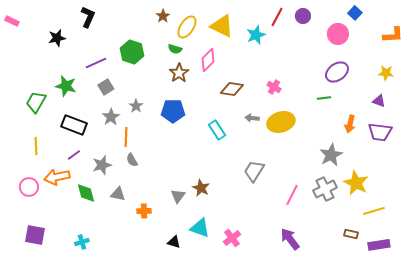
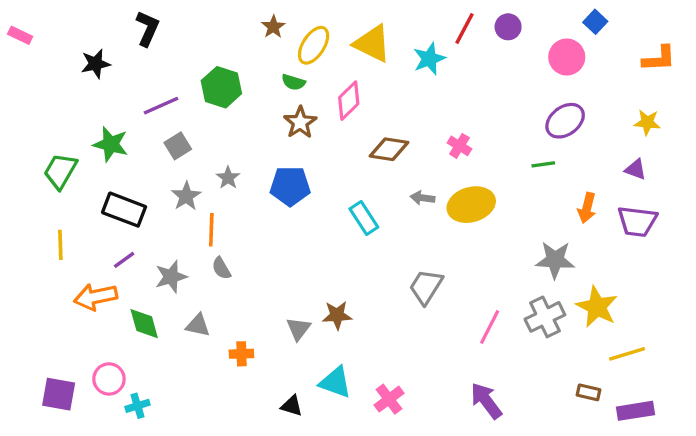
gray star: (331, 155) -> (555, 260), turned 30
pink circle: (29, 187) -> (109, 379), moved
brown star: (201, 188) -> (337, 315), turned -30

